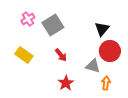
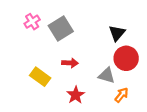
yellow rectangle: (24, 55) -> (40, 77), moved
red arrow: (61, 55) -> (70, 63), turned -48
orange arrow: (106, 83) -> (122, 95), turned 32

